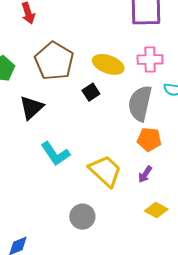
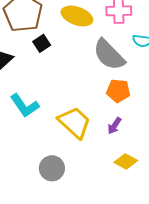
black square: (91, 92) -> (42, 43), moved
gray semicircle: (140, 103) -> (109, 55), turned -57

